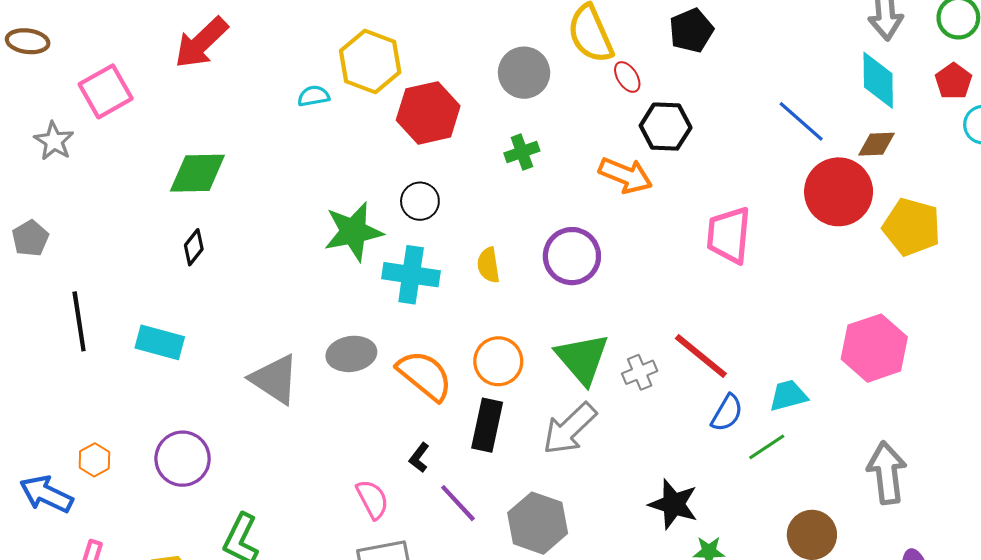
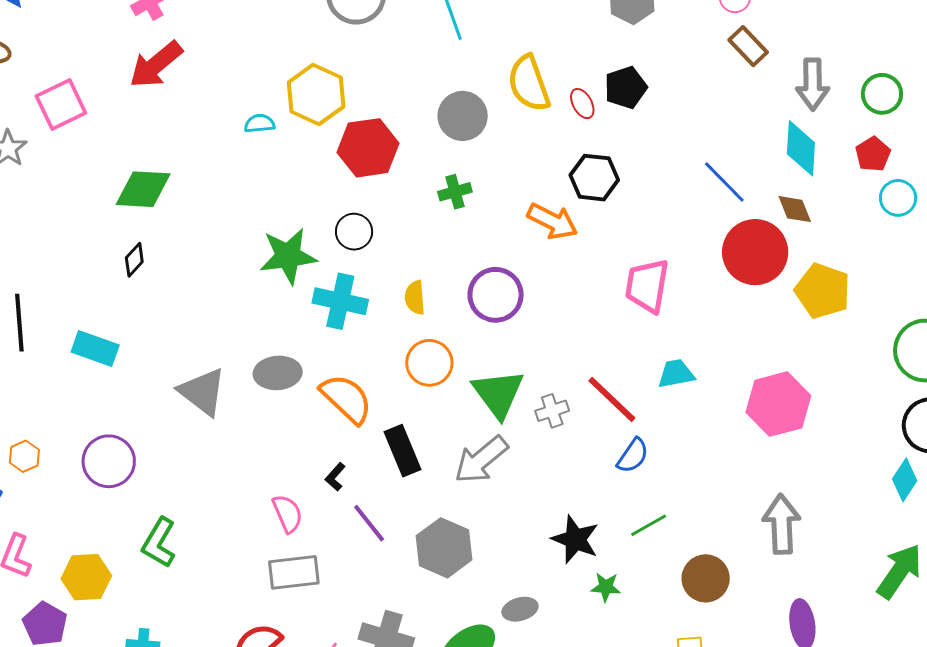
red ellipse: (627, 77) -> (582, 104), moved
brown diamond: (876, 144) -> (795, 209), turned 66
orange circle: (498, 361) -> (429, 363), moved
cyan trapezoid: (788, 396) -> (676, 374), moved
black rectangle: (487, 425) -> (403, 451), turned -39
green line: (767, 447) -> (649, 525), moved

